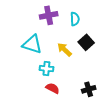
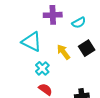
cyan semicircle: (75, 19) -> (79, 23), turned 56
cyan cross: (46, 69) -> (42, 68), turned 32

